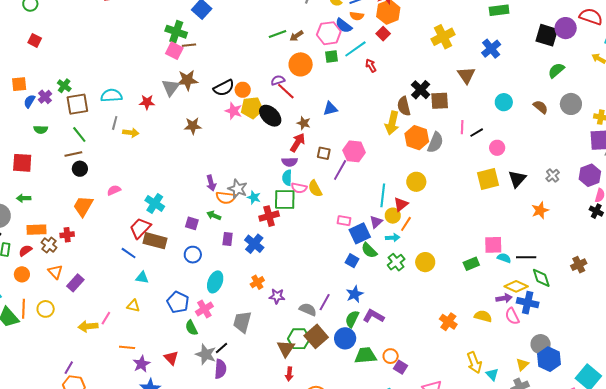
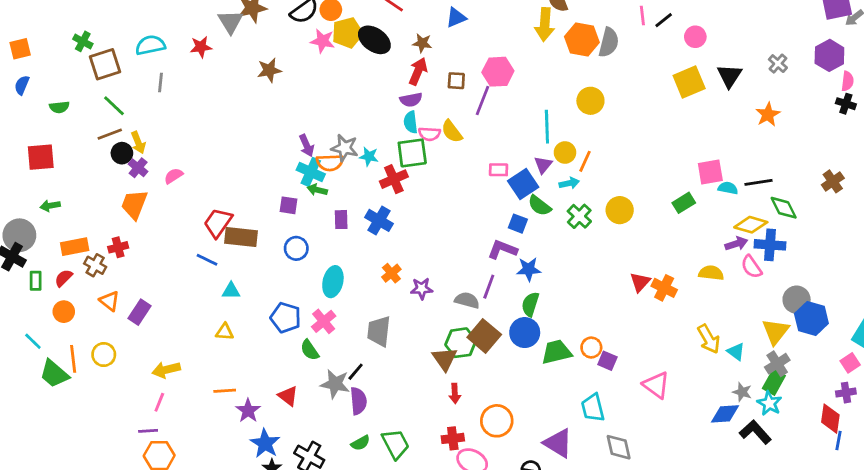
purple cross: (45, 97) -> (138, 168), moved
blue semicircle: (29, 101) -> (22, 85), moved
yellow arrow: (131, 133) -> (138, 143), moved, turned 70
cyan cross: (155, 203) -> (311, 172), moved
red triangle: (401, 204) -> (640, 282), moved
blue star: (355, 294) -> (529, 269), turned 30
purple L-shape: (373, 316) -> (502, 250), moved
pink line: (106, 318) -> (159, 402), moved
yellow triangle: (522, 364) -> (776, 331), size x1.5
purple line: (69, 368) -> (148, 431), turned 64

